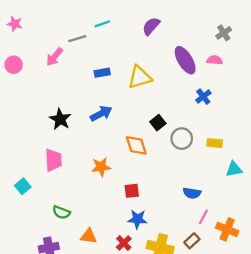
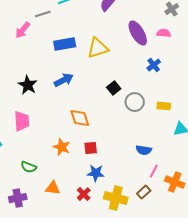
blue rectangle: (102, 73) -> (65, 44), size x1.5
orange diamond: (136, 145) -> (80, 118), moved
orange star: (101, 167) -> (62, 147), moved, turned 30

